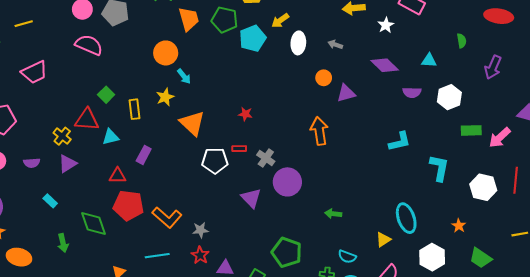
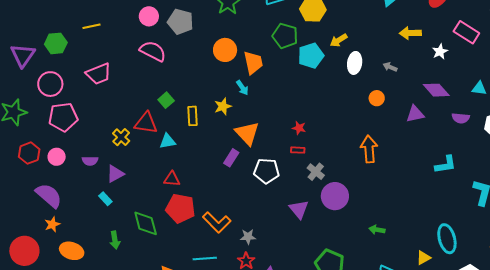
orange trapezoid: (189, 19) -> (253, 63), moved
orange circle: (166, 53) -> (225, 50), moved
purple triangle: (346, 93) -> (415, 114), moved
red rectangle: (239, 149) -> (298, 150), moved
purple rectangle: (144, 155) -> (231, 158), moved
purple triangle: (67, 164) -> (115, 174), moved

